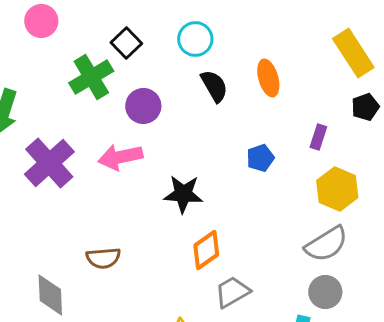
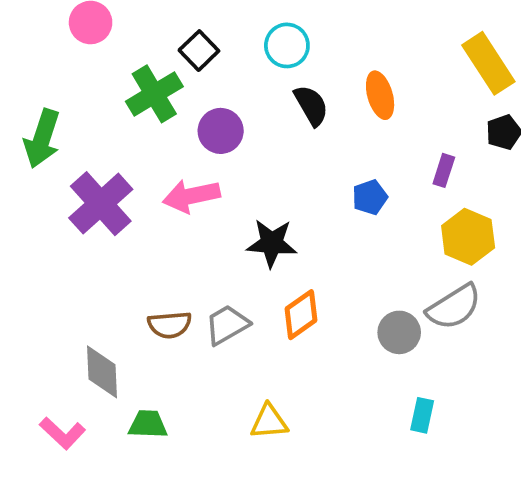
gray trapezoid: (232, 292) -> (227, 325), moved
gray circle: (325, 292) -> (399, 332), moved

